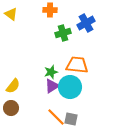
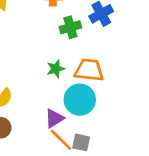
green star: (51, 72) -> (56, 69), moved
purple triangle: (52, 86) -> (54, 118), moved

